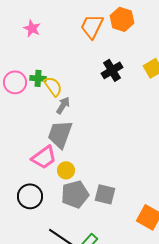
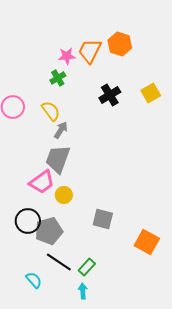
pink star: (32, 28) -> (67, 56), moved, turned -30
green cross: (38, 78) -> (58, 78), moved, turned -35
gray pentagon: (75, 194) -> (49, 231), moved

